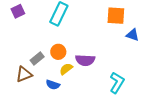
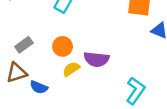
gray rectangle: (37, 58) -> (24, 45), moved
blue semicircle: (53, 85) -> (39, 87), moved

